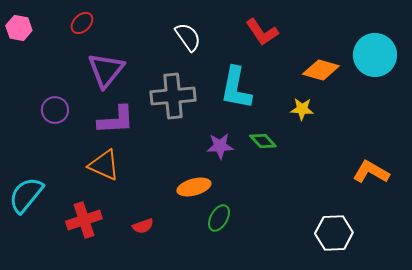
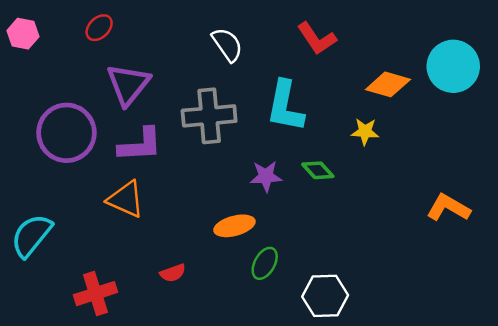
purple circle: (55, 110) -> (66, 133), size x1.8
red cross: (84, 220) -> (95, 294), moved
white hexagon: (334, 233) -> (325, 296), moved

